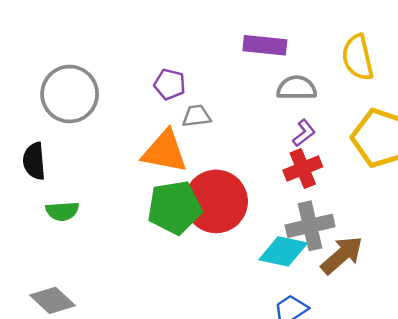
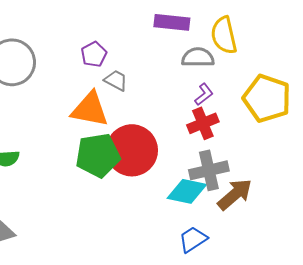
yellow semicircle: (358, 57) -> (224, 35), moved
purple pentagon: (170, 84) -> (94, 54), turned 30
gray trapezoid: (197, 116) -> (116, 80), turned 35

